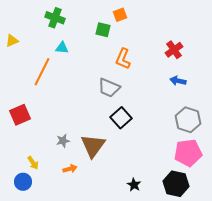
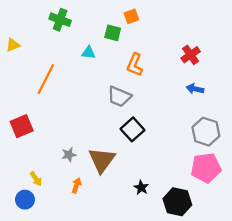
cyan triangle: (62, 48) -> (89, 53), moved
orange arrow: (70, 169) -> (77, 185), turned -56
black hexagon: (176, 184) -> (177, 202), moved
black star: (134, 185) -> (141, 188), moved

